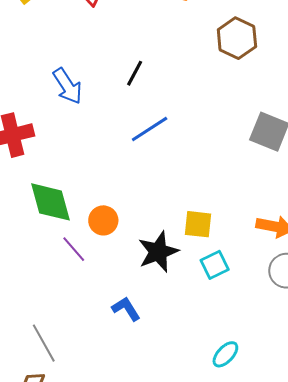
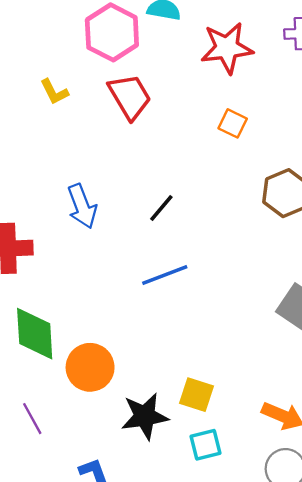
orange circle: (103, 220) -> (90, 367), size x1.4
purple line: (74, 249) -> (32, 419), moved

